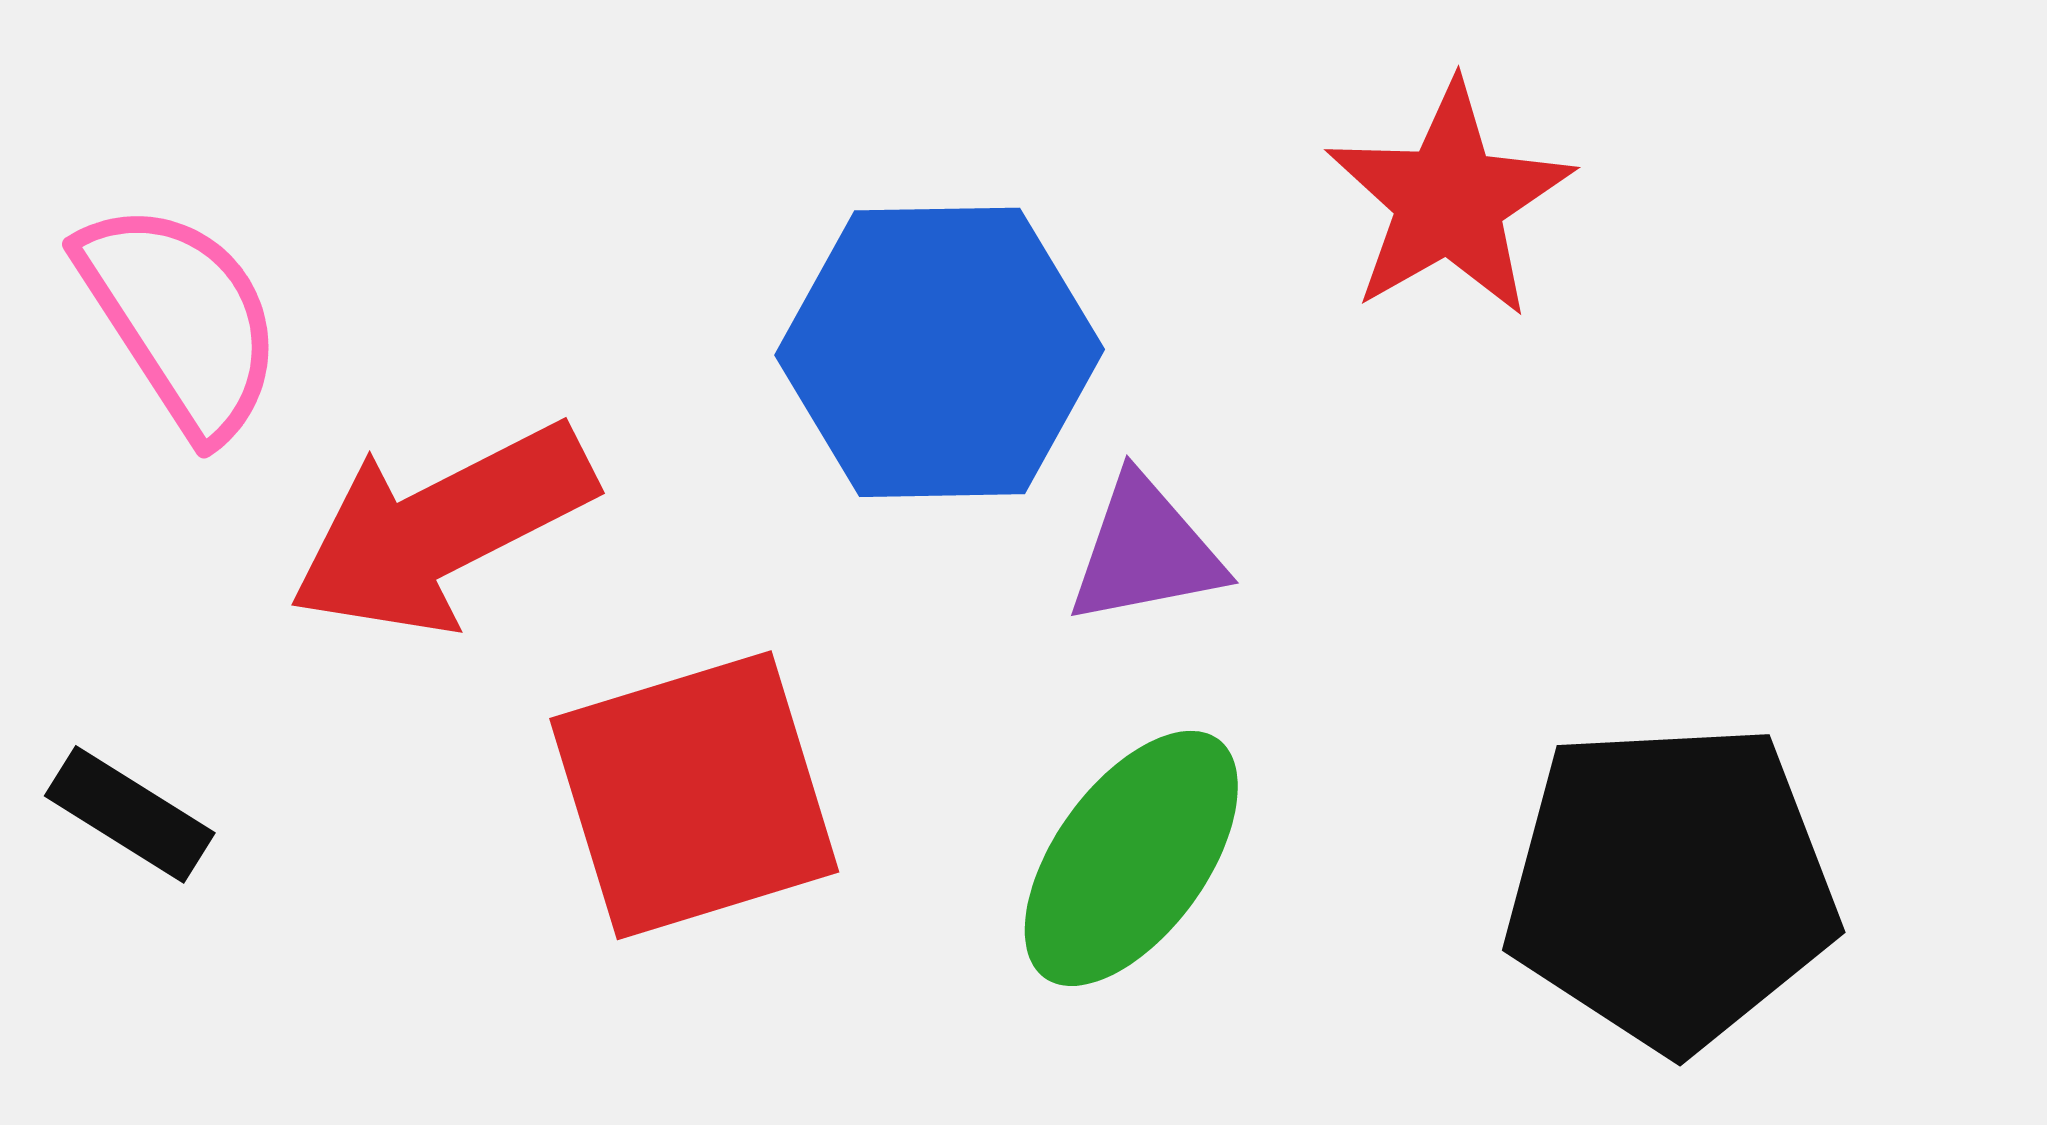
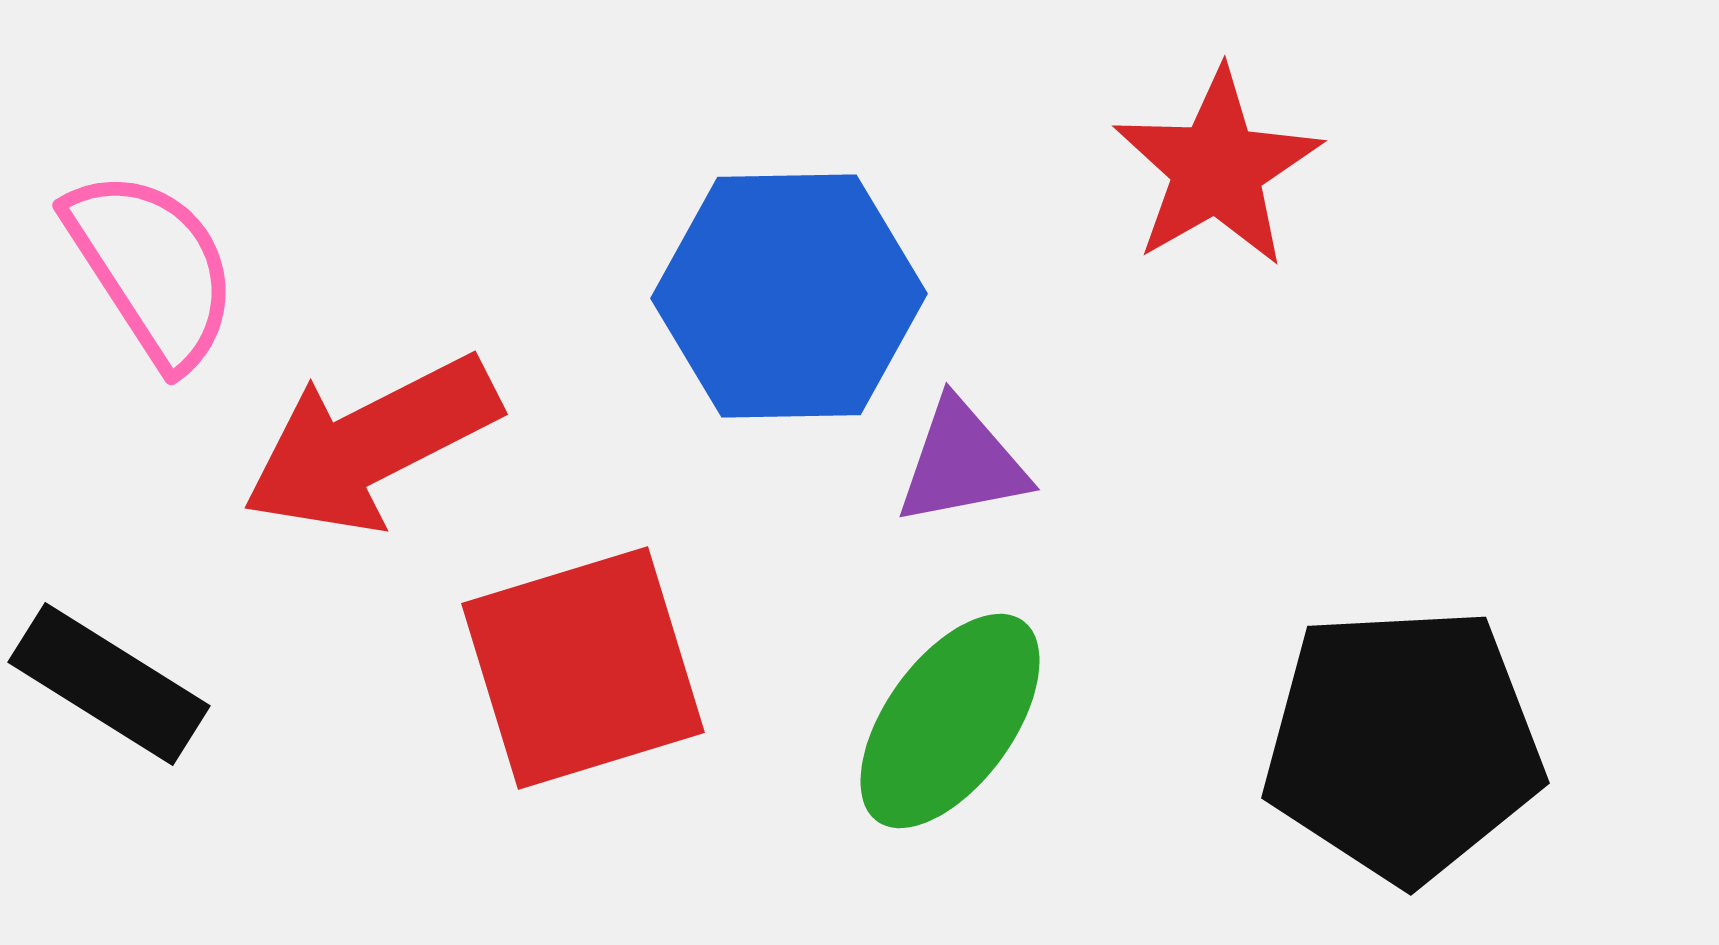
black rectangle: (130, 814) -> (109, 684), size x1.4

